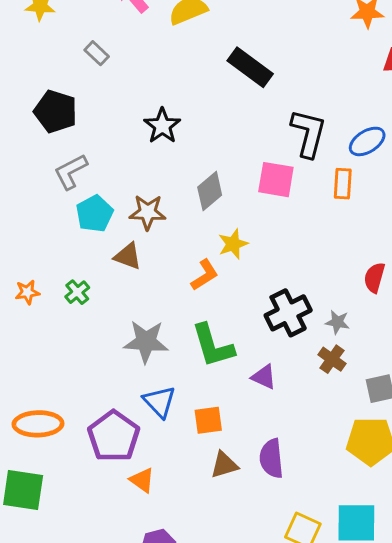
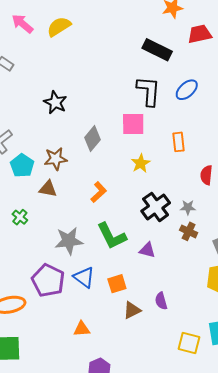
black rectangle: (250, 67) -> (157, 50), moved
orange rectangle: (343, 184) -> (179, 142), moved
yellow star: (233, 244) -> (141, 163), moved
purple pentagon: (114, 436) -> (48, 280), moved
purple semicircle: (271, 458) -> (161, 301), size x0.7
orange triangle: (142, 480) -> (82, 329), turned -30

